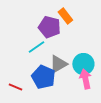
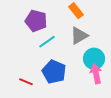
purple pentagon: (49, 27) -> (36, 21), moved
gray triangle: (58, 64) -> (79, 36), moved

